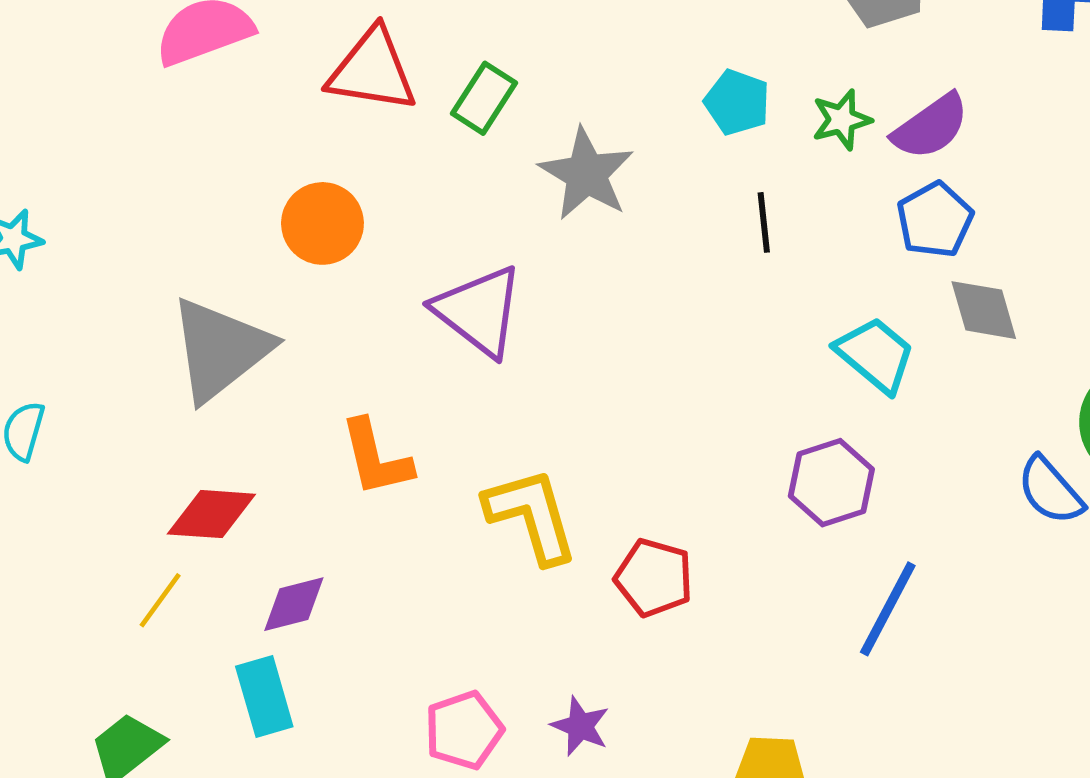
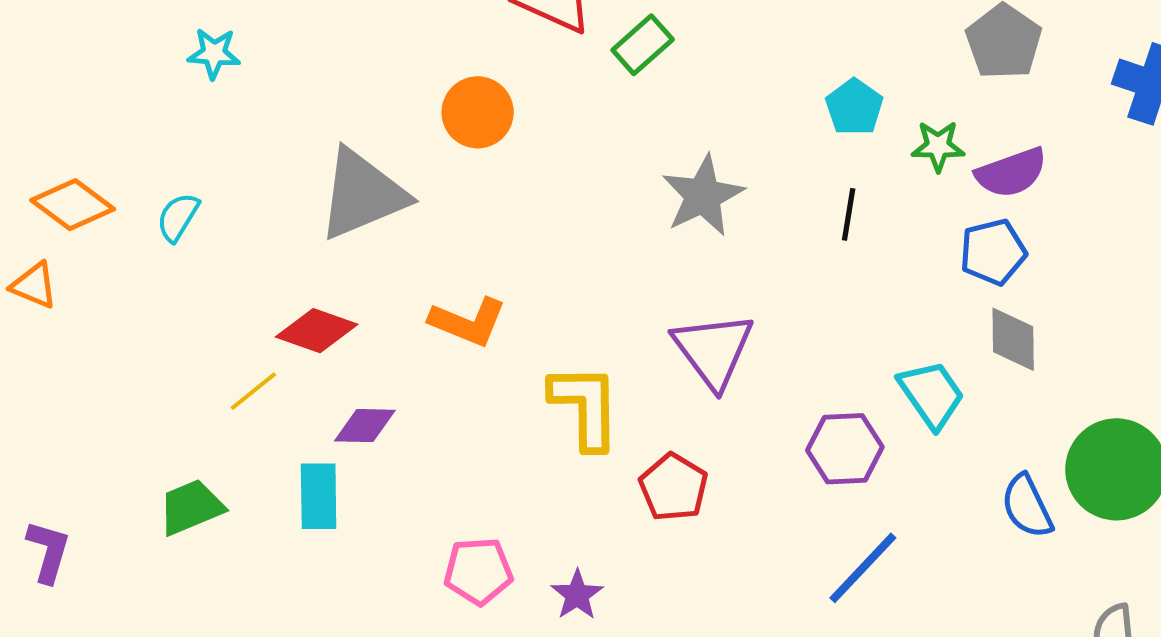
gray star: (586, 174) -> (703, 196), moved
purple triangle: (479, 311) -> (713, 350), moved
cyan trapezoid: (875, 355) -> (931, 394), moved
orange L-shape: (376, 458) -> (468, 322), turned -70

